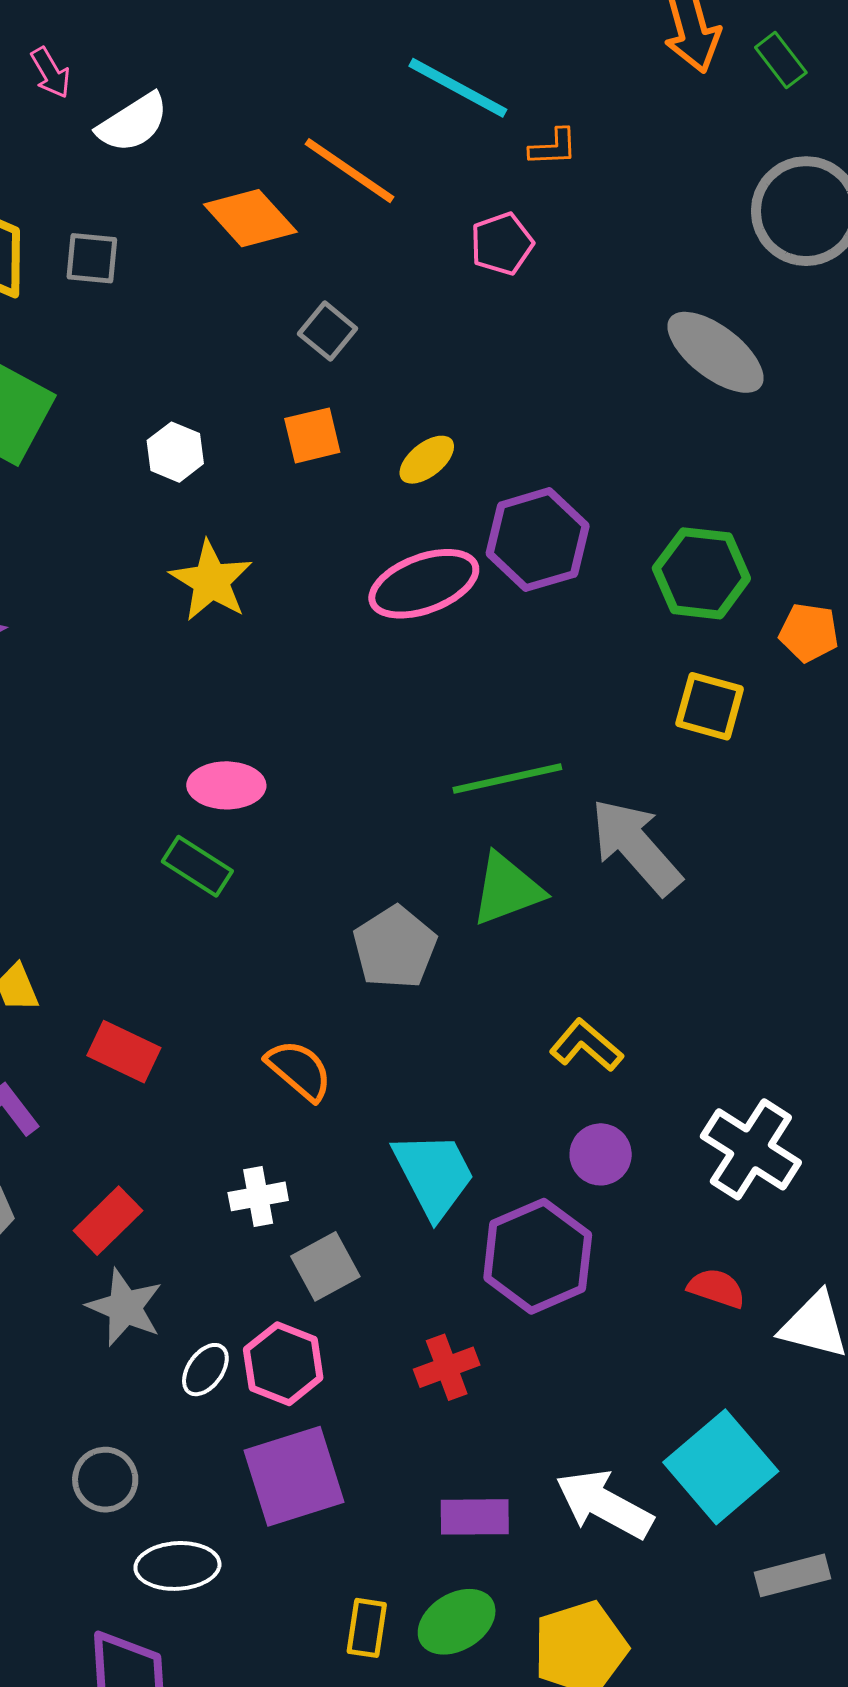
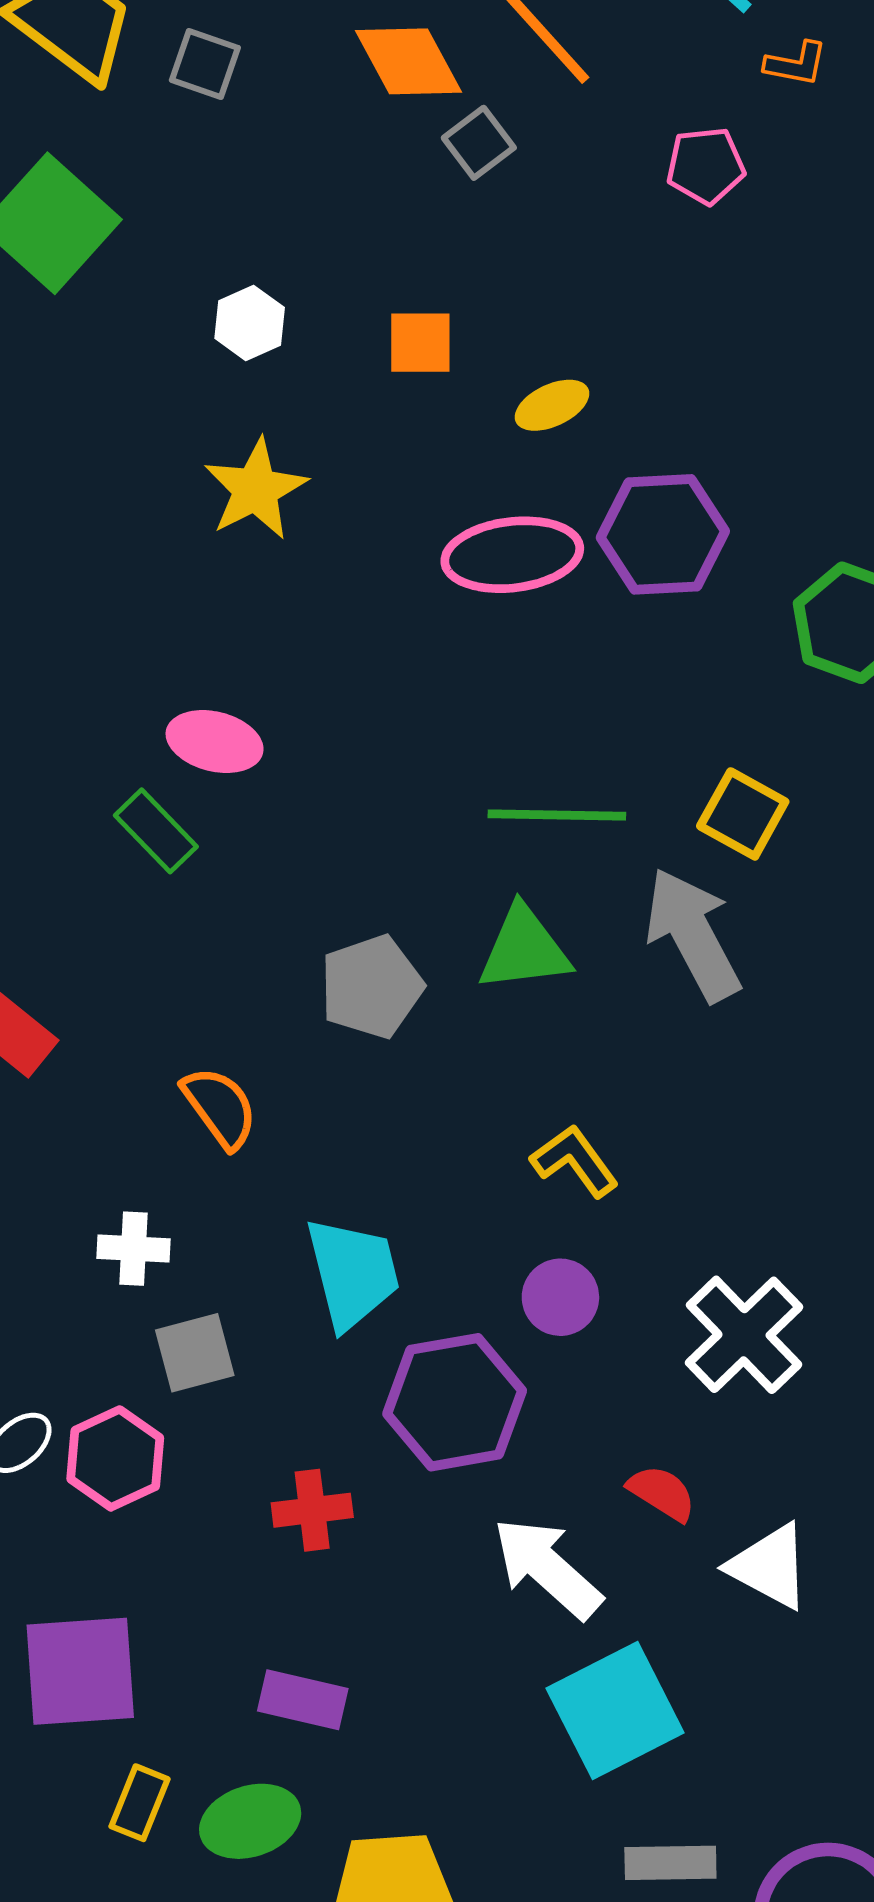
gray square: (328, 331) -> (479, 143), moved
yellow square: (710, 706) -> (743, 814), moved
purple square: (294, 1476) -> (80, 1671), moved
white arrow: (604, 1504) -> (547, 1568), moved

